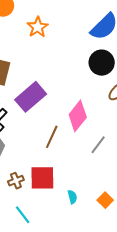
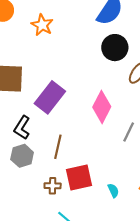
brown line: (52, 137) -> (58, 147), moved
brown cross: (16, 181) -> (53, 186), turned 35

